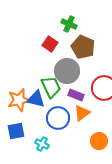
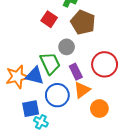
gray circle: (67, 71) -> (67, 47), size x0.6
purple rectangle: (76, 95) -> (76, 72), turned 42
blue square: (16, 131) -> (31, 109), moved
orange circle: (99, 141) -> (99, 109), moved

